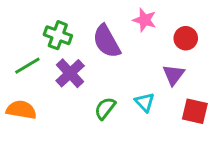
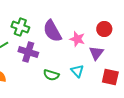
pink star: (145, 20) -> (77, 39), moved
purple cross: (70, 73) -> (28, 52), turned -30
green semicircle: (105, 108) -> (51, 75), turned -112

